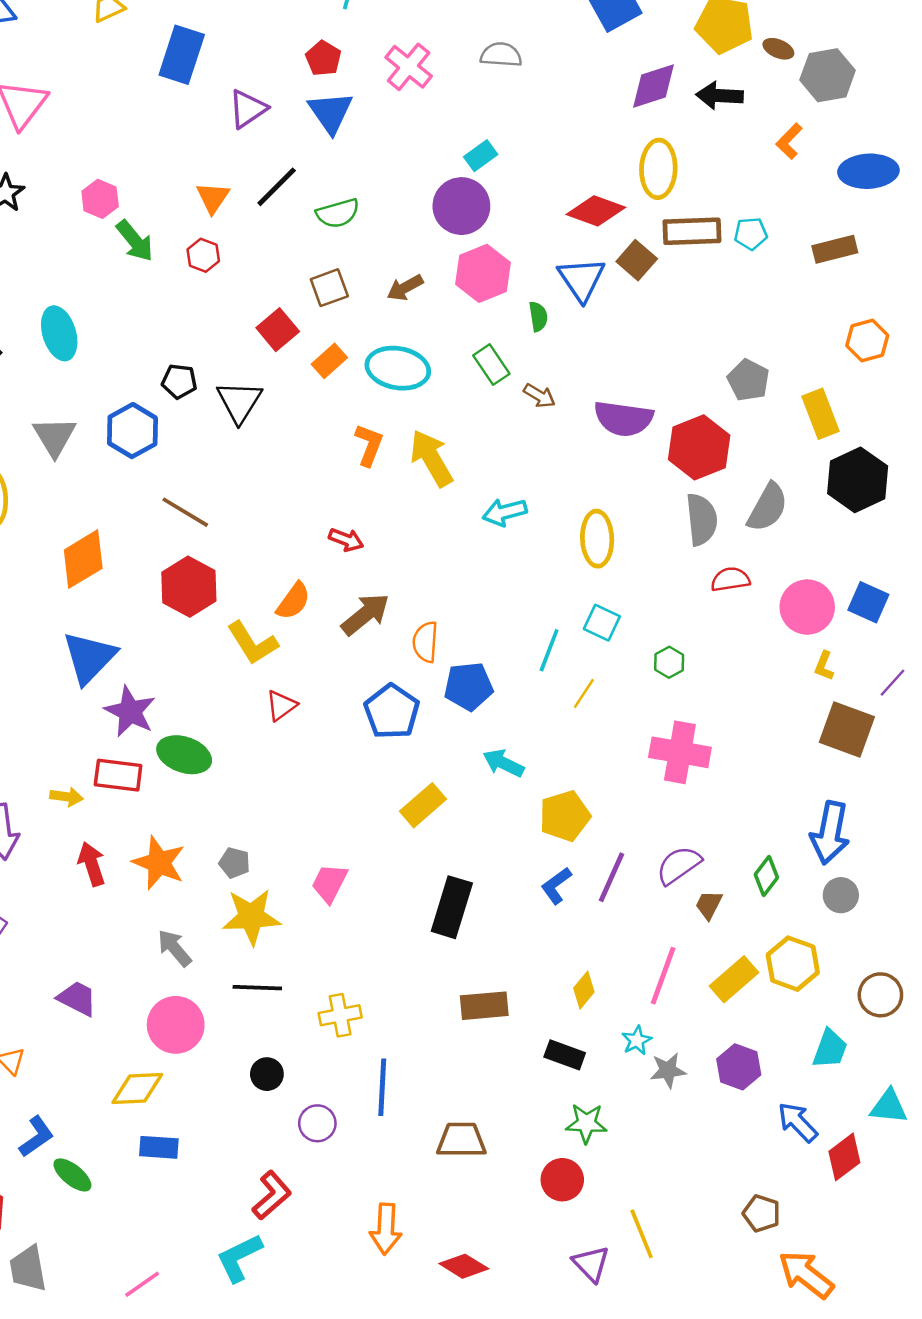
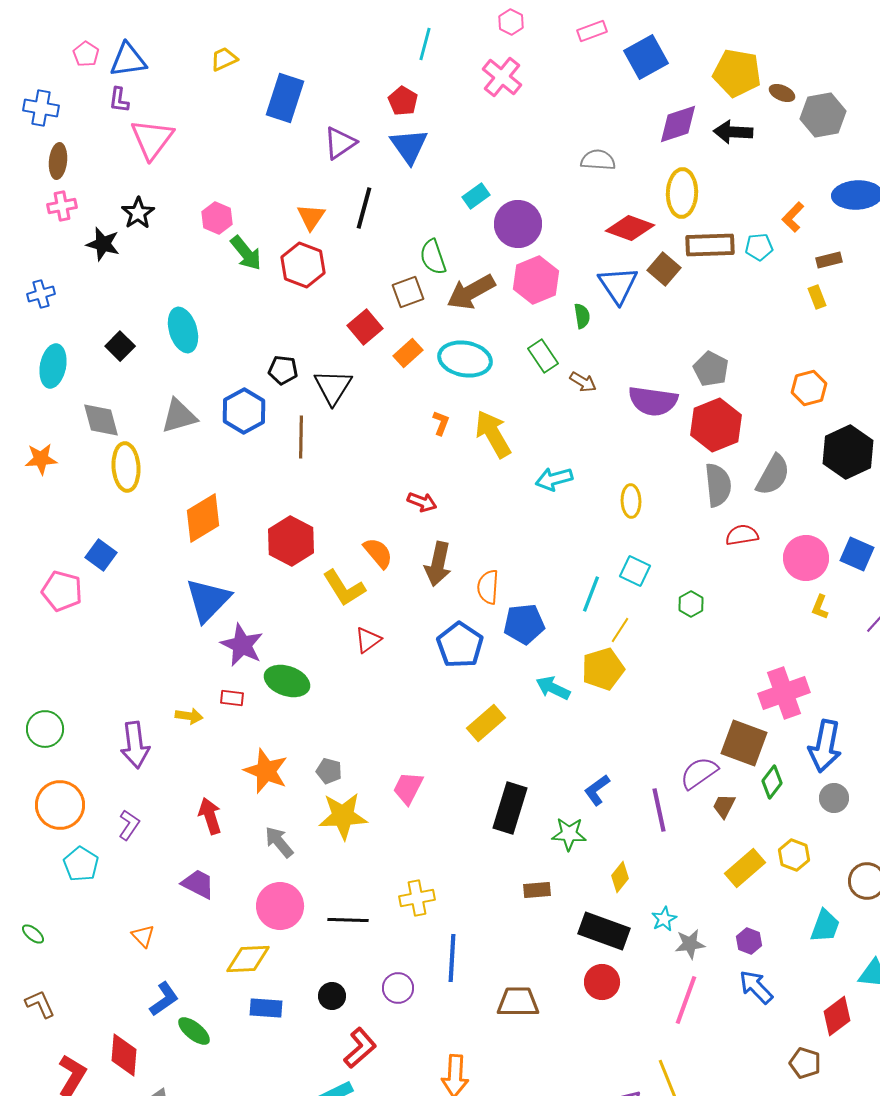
gray semicircle: (501, 55) -> (598, 160), moved
pink cross: (409, 67) -> (502, 77), moved
orange L-shape: (789, 141) -> (793, 217), moved
cyan rectangle: (481, 156) -> (476, 196), moved
black line: (277, 187) -> (364, 208), turned -30
green semicircle: (338, 213) -> (433, 257), moved, turned 87
brown rectangle: (835, 249) -> (829, 260), size x0.7
red hexagon: (203, 255) -> (303, 265), size x1.6
brown arrow: (405, 288) -> (471, 292), size x1.6
orange hexagon: (867, 341) -> (809, 388), moved
gray pentagon: (748, 380) -> (711, 369), moved
yellow rectangle: (820, 414) -> (817, 297), moved, size x0.6
gray triangle: (54, 437) -> (179, 416), turned 45
orange L-shape: (369, 445) -> (441, 423), size x0.7
brown line: (185, 512) -> (301, 437), moved, turned 60
yellow ellipse: (597, 539) -> (631, 501), size x0.7
orange semicircle: (293, 601) -> (378, 553), turned -76
brown arrow: (365, 614) -> (438, 564), turned 141
brown square: (847, 730) -> (744, 743), moved
pink cross: (680, 752) -> (784, 693), moved, turned -30
red rectangle: (118, 775) -> (232, 698), size x0.6
yellow pentagon: (565, 816) -> (603, 669), moved
red arrow: (92, 864) -> (210, 816), moved
purple line: (611, 877) -> (659, 810), moved, turned -36
yellow hexagon: (793, 964) -> (794, 855), size x0.7
pink line: (663, 976) -> (686, 1000), moved
black line: (257, 988) -> (348, 920), moved
brown rectangle: (484, 1006) -> (537, 890), size x0.7
black rectangle: (565, 1055) -> (604, 931), size x1.5
purple hexagon: (739, 1067) -> (749, 941), size x0.7
black circle: (267, 1074) -> (332, 996), moved
blue arrow: (798, 1122) -> (756, 987), moved
green star: (586, 1123) -> (569, 834), moved
red circle: (562, 1180) -> (602, 982), moved
brown pentagon: (762, 1213) -> (805, 1063), moved

